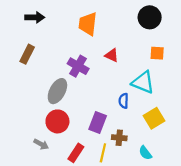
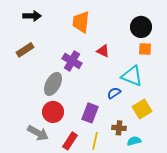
black circle: (150, 17) -> (141, 27), moved
brown rectangle: (27, 54) -> (25, 50), turned 30
blue semicircle: (124, 101) -> (114, 93), turned 56
brown cross: (119, 138) -> (119, 128), moved
gray arrow: (41, 144) -> (38, 133), size x1.5
cyan semicircle: (145, 153) -> (134, 141), turned 112

